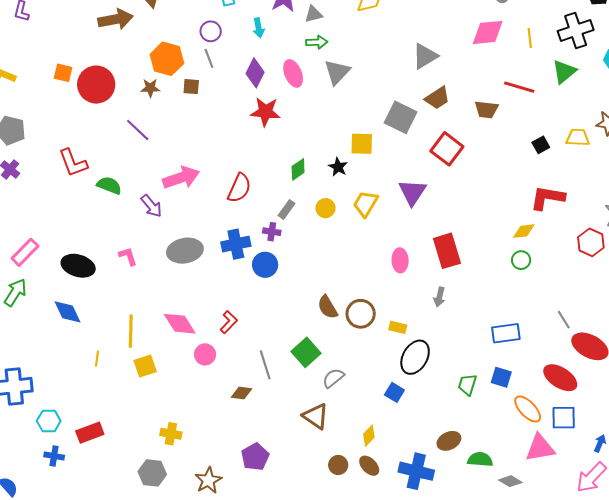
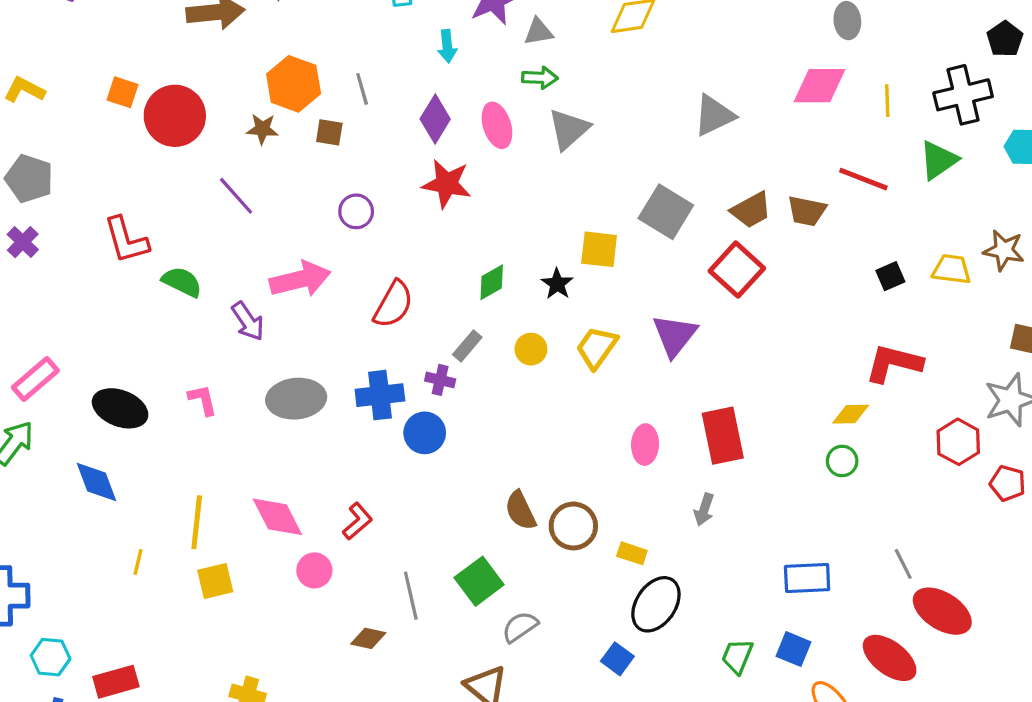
purple circle: (211, 31) -> (356, 211), moved
brown trapezoid: (437, 98) -> (751, 210), moved

